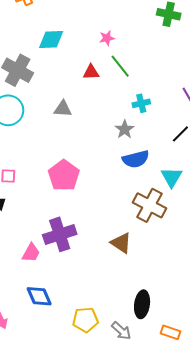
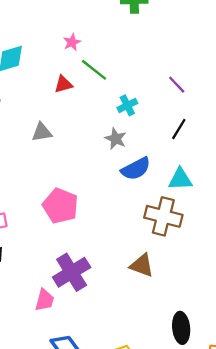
cyan triangle: (172, 177) -> (180, 179), turned -50

